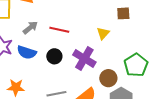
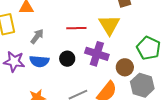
red line: (59, 30) -> (76, 28), moved
yellow triangle: (103, 33) -> (109, 25), size x1.6

